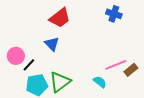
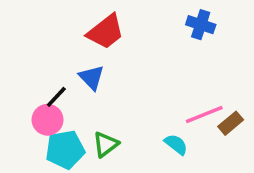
pink circle: (16, 56) -> (48, 120), moved
black line: (29, 65) -> (56, 97), moved
green triangle: (60, 82) -> (106, 144), size x0.7

